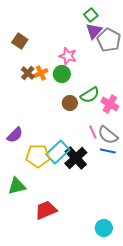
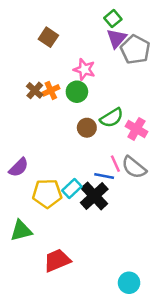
brown square: (20, 41) -> (48, 37), moved
blue line: (108, 151) -> (104, 176), moved
cyan rectangle: (58, 152) -> (72, 188), size x0.7

